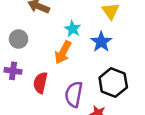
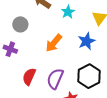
cyan star: (73, 29) -> (68, 12), moved
red semicircle: (40, 83) -> (29, 77), moved

